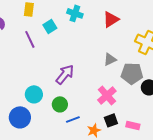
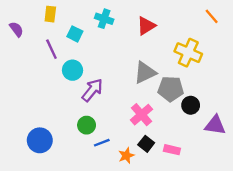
cyan square: (50, 26) -> (75, 34), turned -32
gray triangle: (110, 59) -> (145, 73), size x1.5
cyan circle: (34, 94) -> (73, 70), moved
black square: (111, 120) -> (146, 144), turned -32

